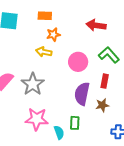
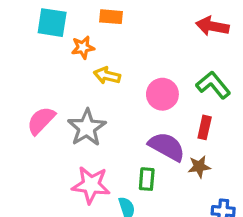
red arrow: (96, 25) -> (212, 26), moved
orange star: (53, 35) -> (83, 47), moved
purple semicircle: (82, 94) -> (167, 147), turned 105
green rectangle: (75, 123) -> (147, 179), moved

